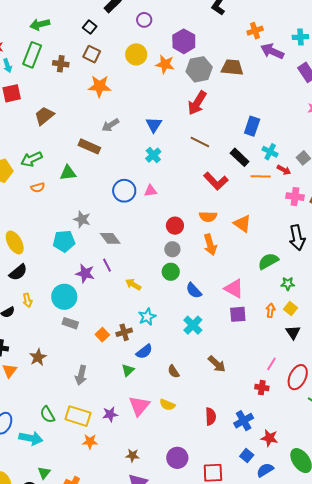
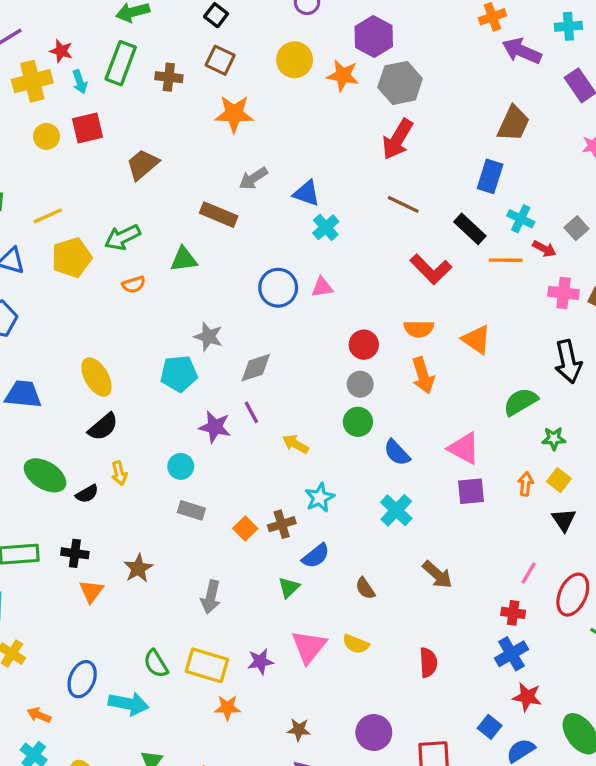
brown trapezoid: (232, 67) -> (513, 123), moved, turned 110
blue triangle: (154, 125) -> (307, 193), moved, turned -42
gray diamond: (110, 238) -> (256, 368), turned -70
cyan circle: (64, 297) -> (181, 466), size x0.6
blue cross: (244, 421) -> (511, 654), moved

